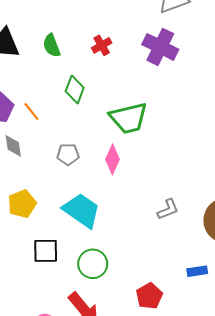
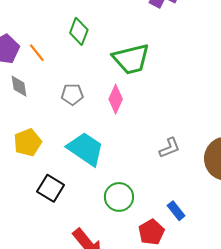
black square: (46, 251) -> (51, 188), turned 32
green circle: (93, 264) -> (119, 197), moved
blue rectangle: (197, 271) -> (176, 211), moved, turned 60

